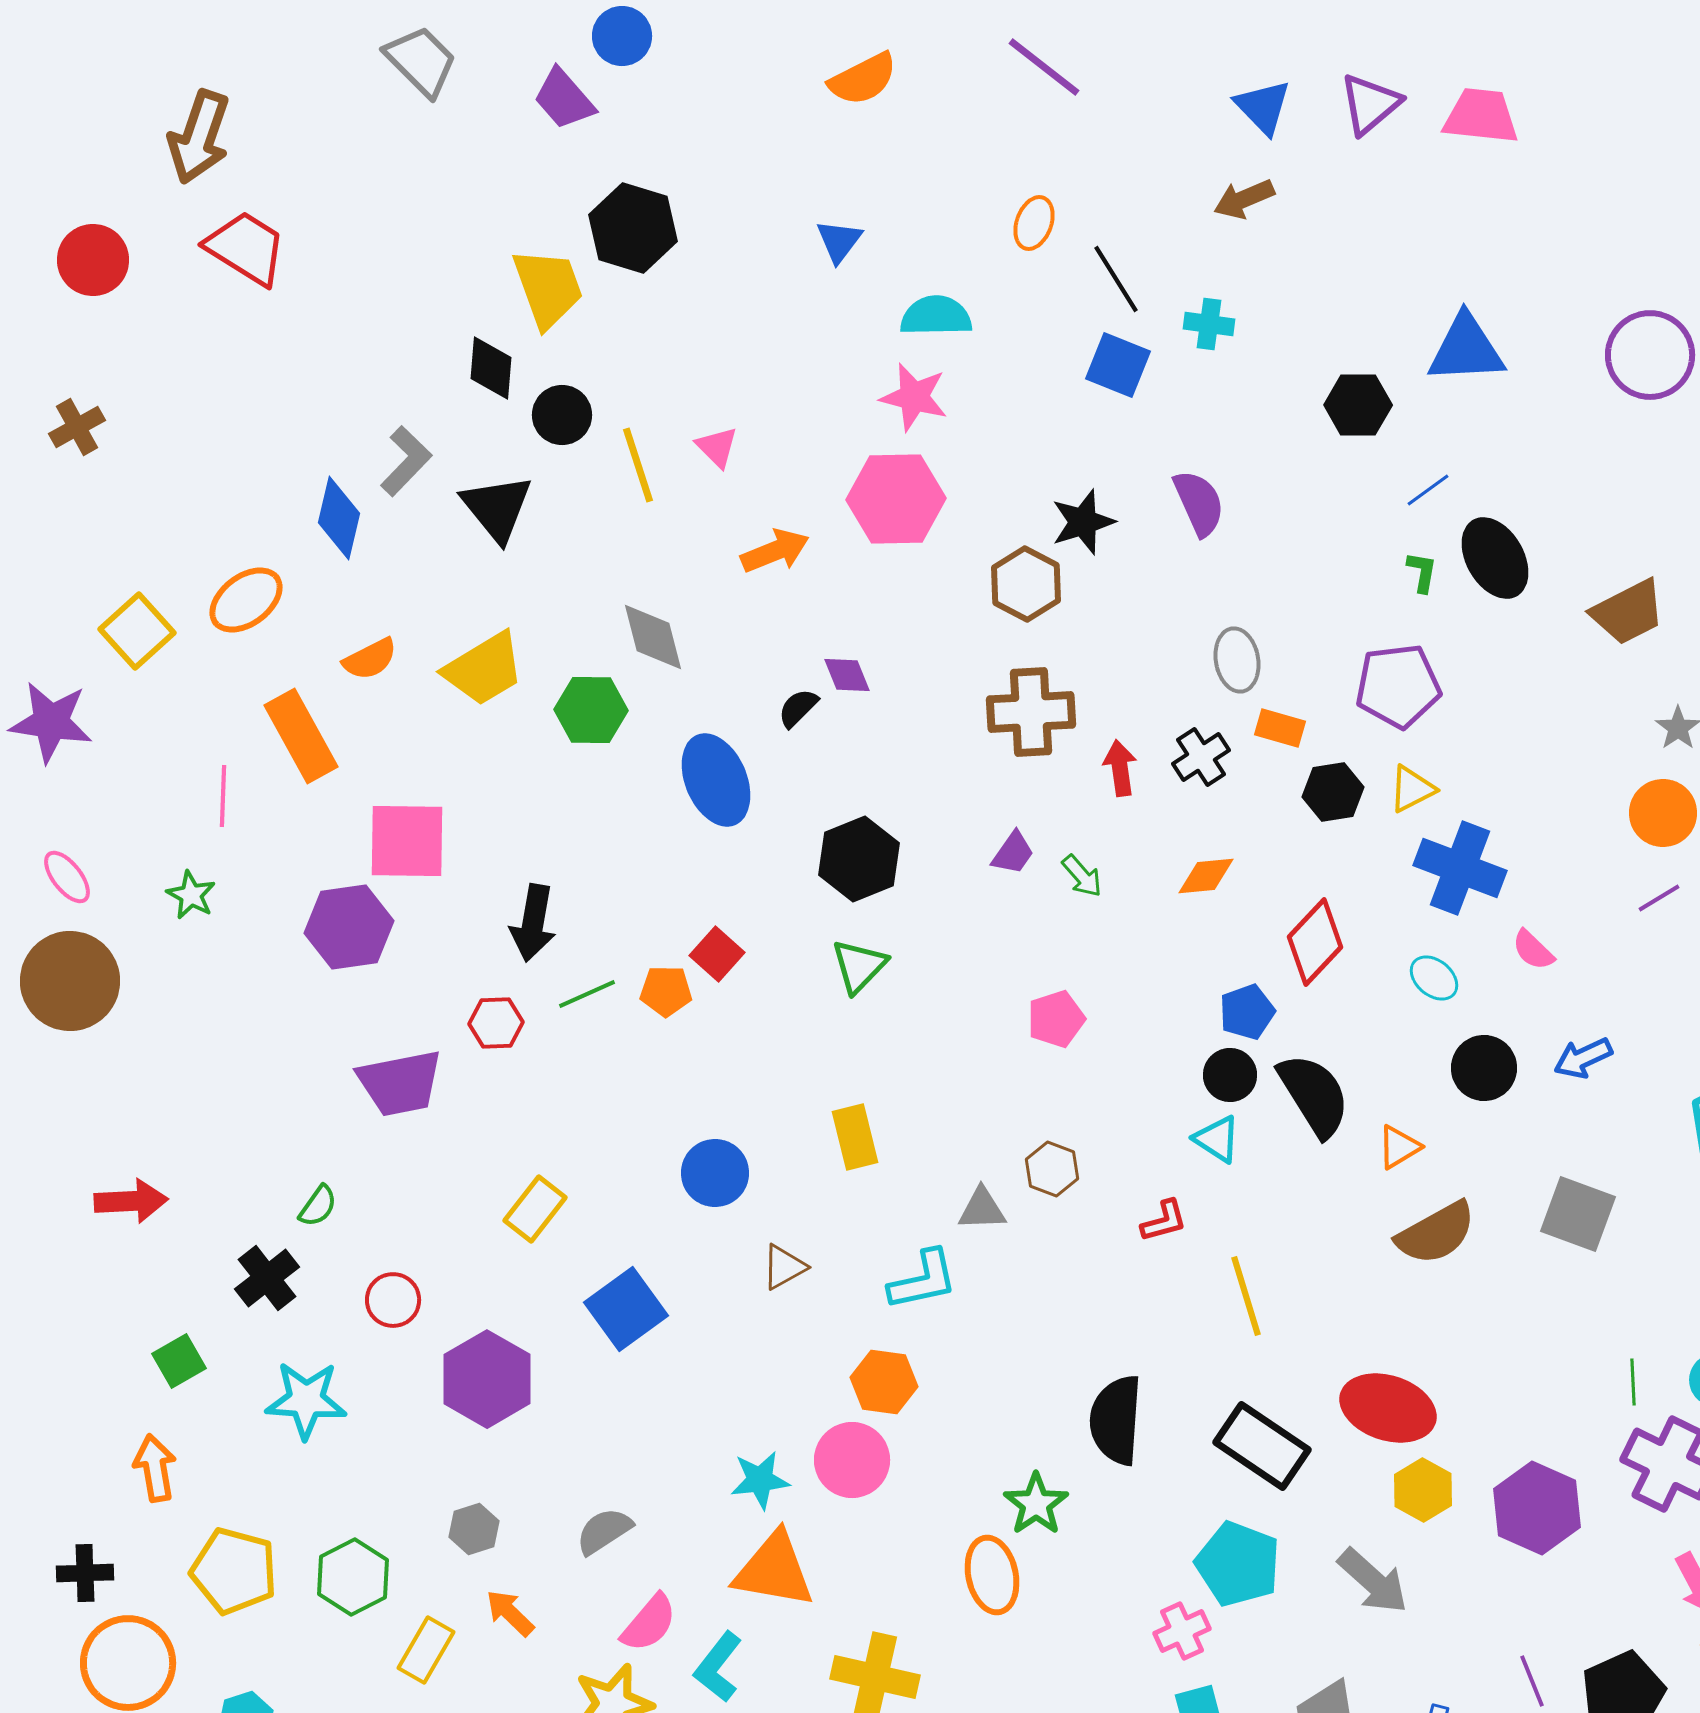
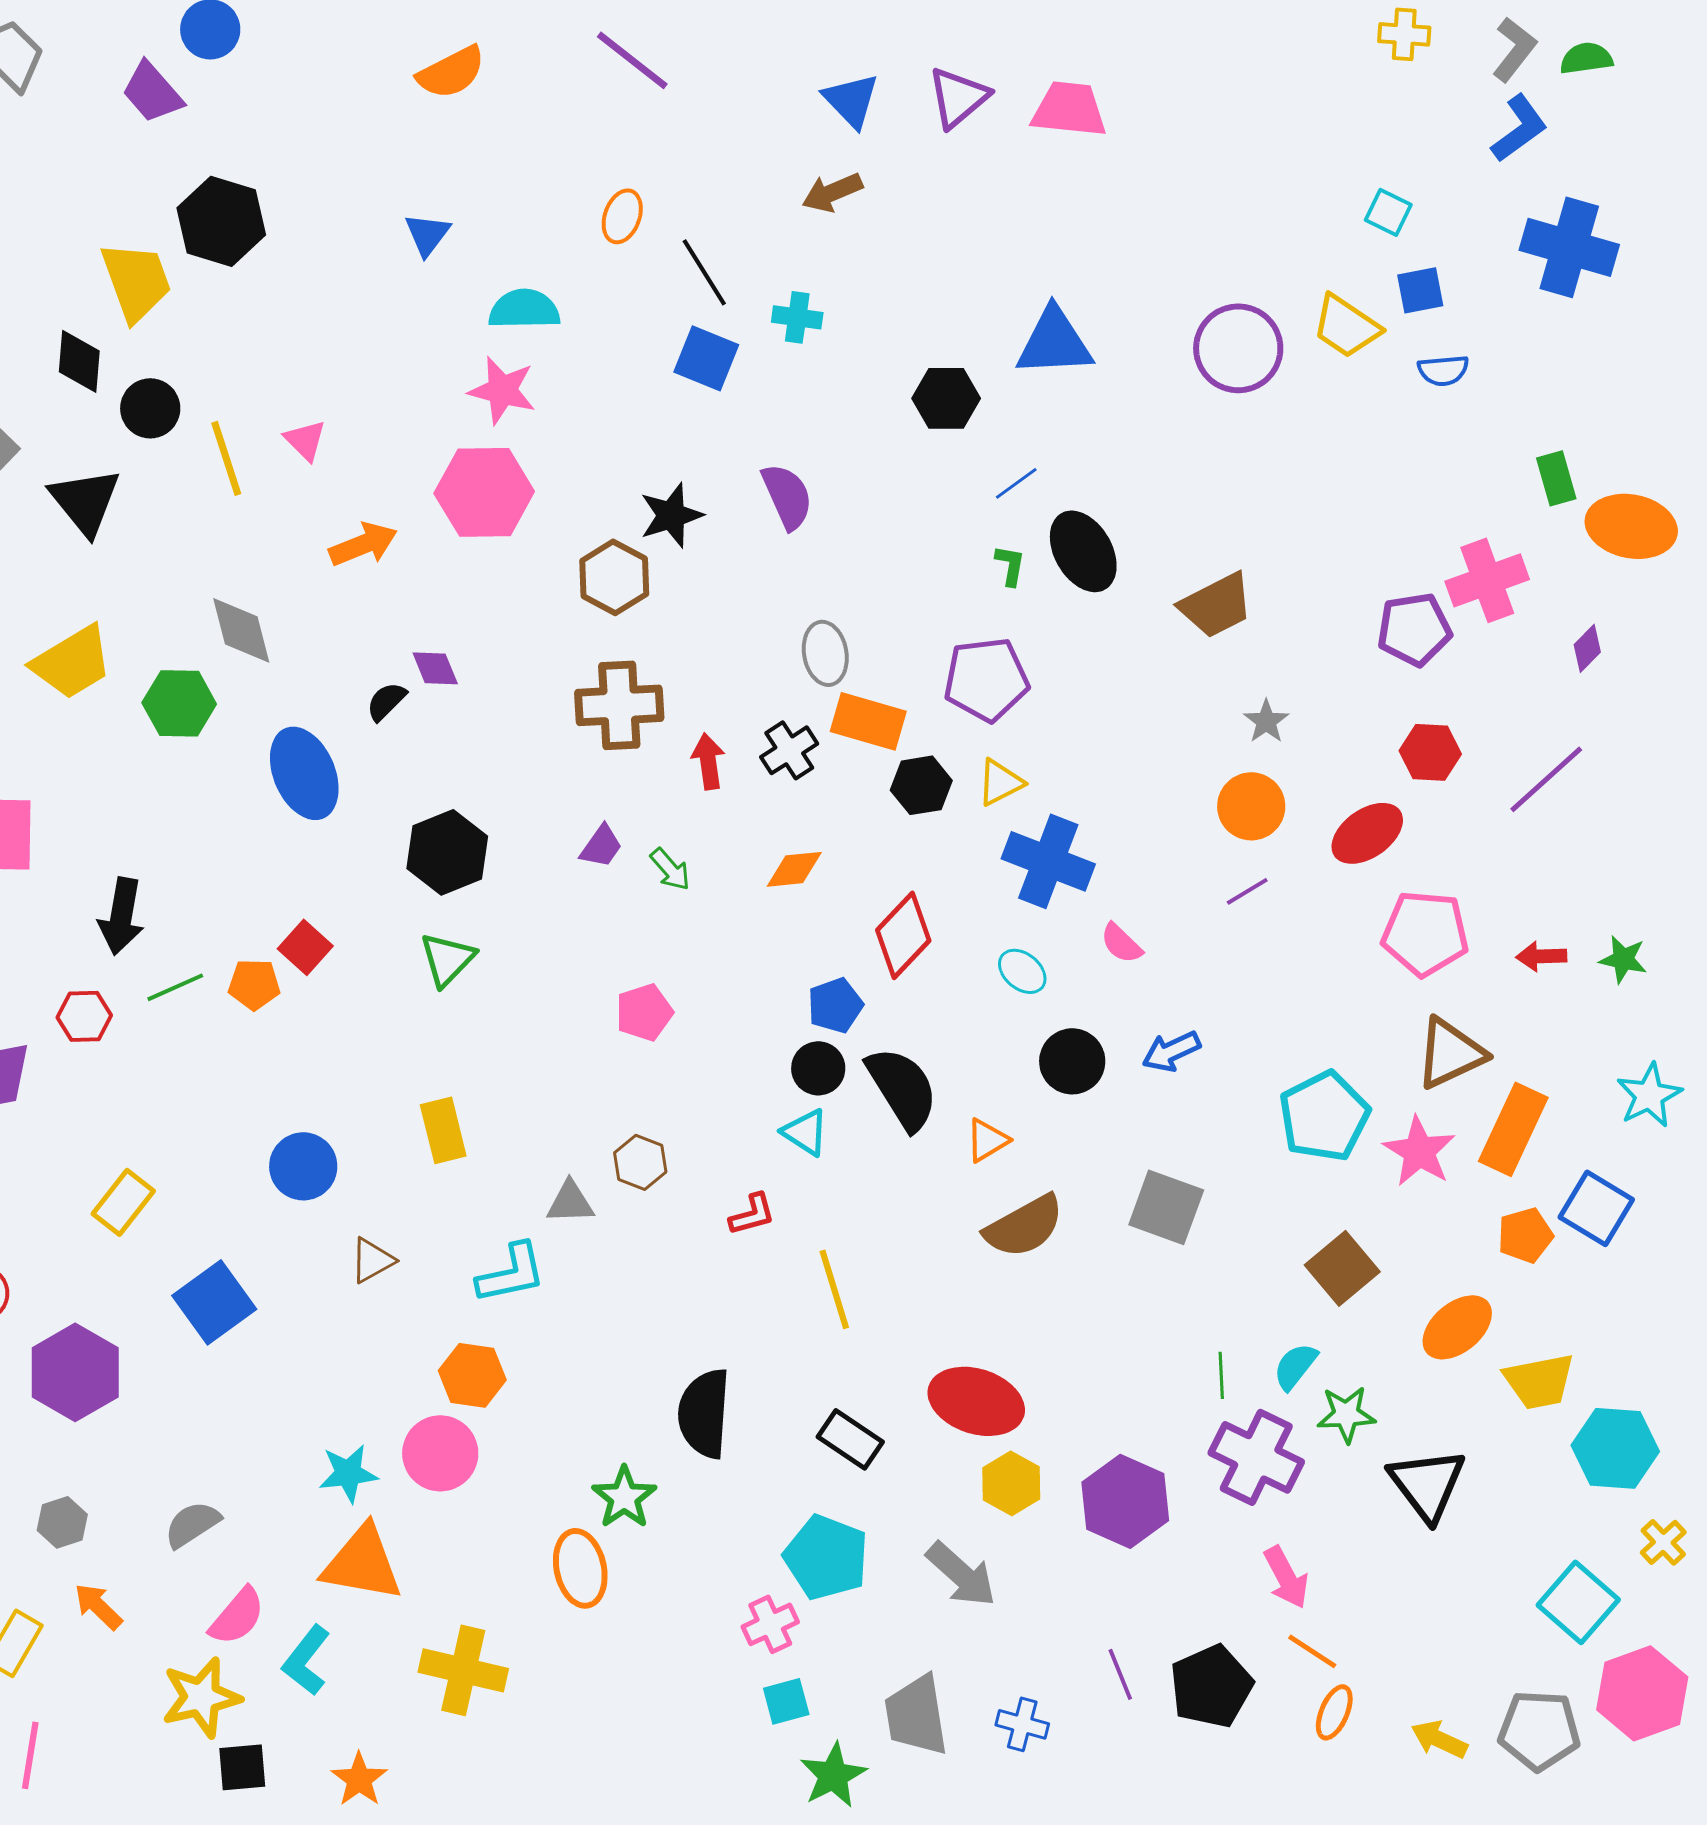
orange rectangle: (1280, 728) -> (868, 721), size x1.5
black rectangle: (1262, 1446) -> (850, 1439), size x0.7

